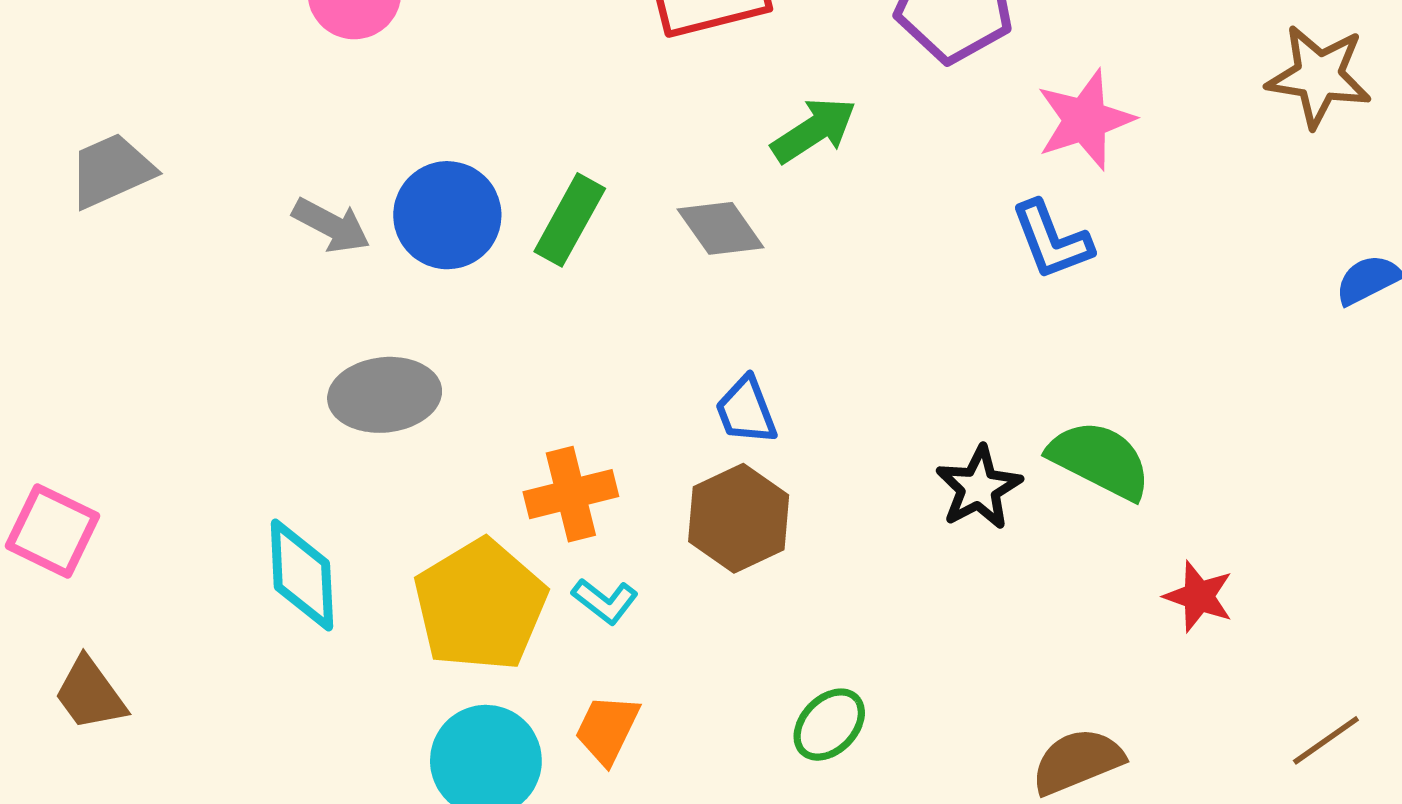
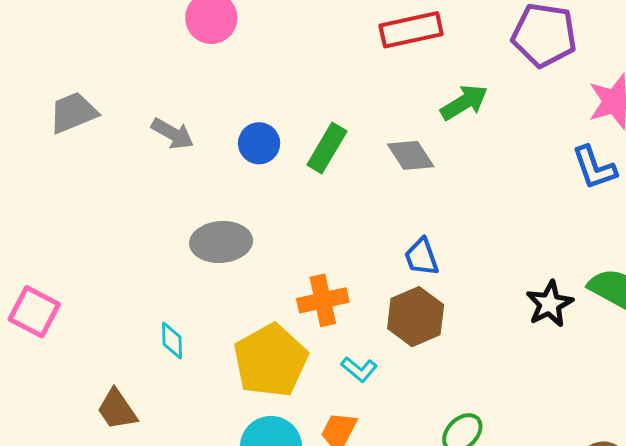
blue circle: (447, 215) -> (259, 143), size x0.7
gray arrow: (331, 225) -> (173, 134), moved
cyan diamond: (302, 575) -> (172, 341), size x0.6
cyan L-shape: (605, 601) -> (359, 369), moved
brown trapezoid: (90, 694) -> (117, 409), moved

